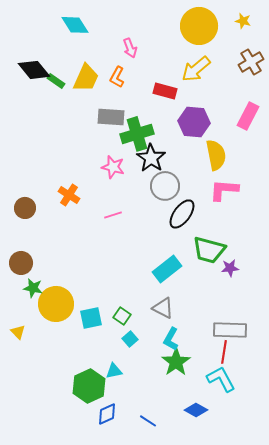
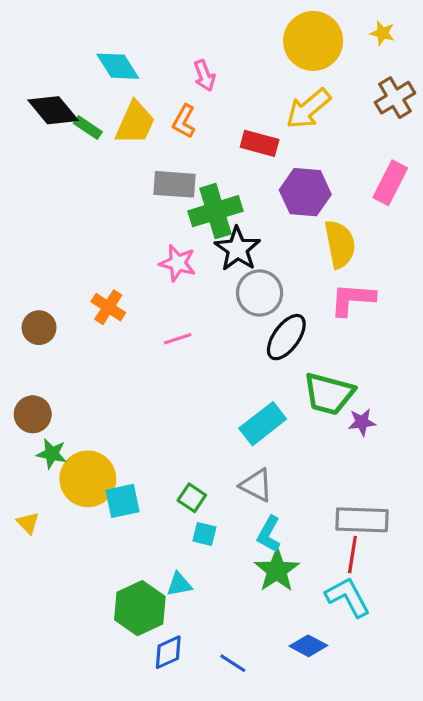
cyan diamond: (75, 25) -> (118, 66), moved
cyan square: (91, 318) -> (123, 501), moved
cyan square: (130, 339) -> (204, 534), turned -35

